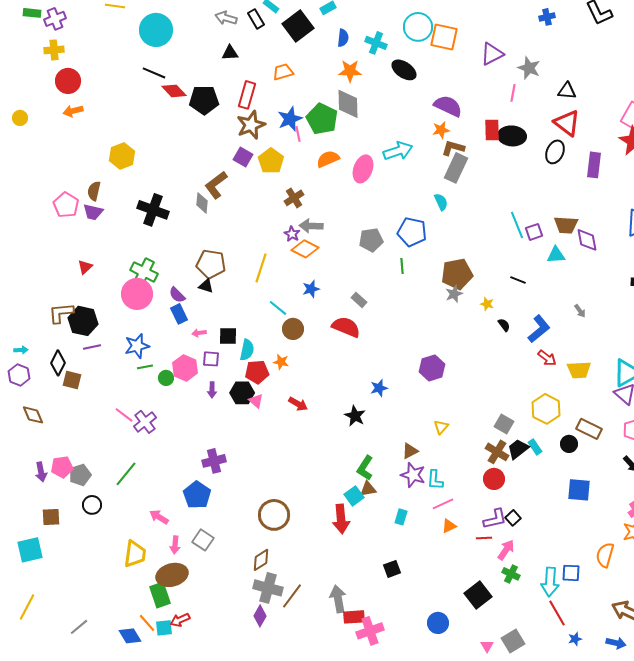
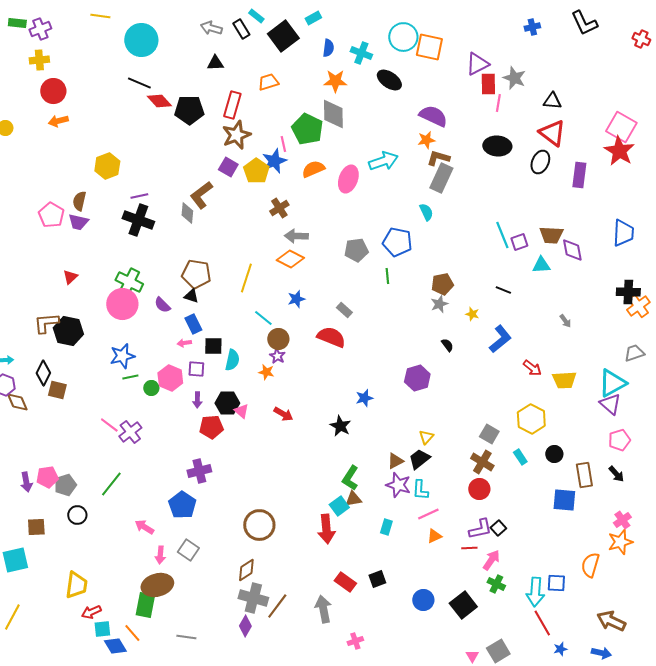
blue star: (290, 119) -> (274, 161), moved
red rectangle: (492, 130) -> (488, 84), moved
purple star: (292, 234) -> (277, 356), moved
brown pentagon: (457, 274) -> (442, 284), size x0.7
blue rectangle: (179, 314) -> (193, 324), moved
black semicircle: (504, 325) -> (447, 345), moved
blue L-shape: (539, 329) -> (500, 339), moved
purple line: (92, 347) -> (139, 196), moved
red pentagon: (257, 372) -> (211, 427), moved
brown diamond: (33, 415) -> (17, 402), moved
brown rectangle: (589, 429) -> (584, 475), moved, turned 55
black trapezoid: (518, 449) -> (419, 459), moved
yellow trapezoid: (135, 554) -> (76, 585), moved
green rectangle: (160, 595) -> (145, 605), turned 30
red rectangle: (354, 617) -> (345, 582), moved, turned 40
red arrow: (180, 620) -> (91, 612), moved
blue circle: (438, 623) -> (423, 600), moved
gray line: (79, 627) -> (186, 637), moved, turned 48
cyan square: (164, 628) -> (102, 629), moved
pink cross: (370, 631) -> (355, 641), size x0.6

